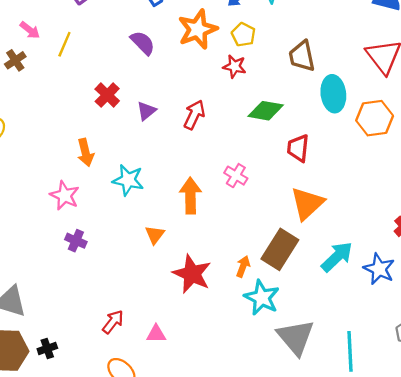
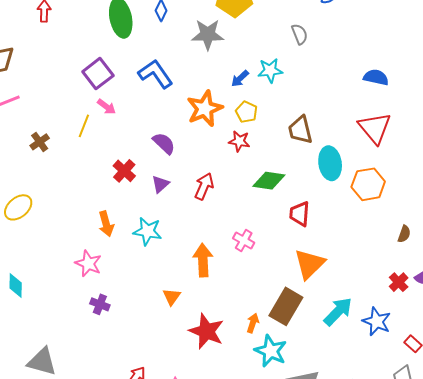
pink arrow: (30, 30) -> (106, 107), moved
purple semicircle: (143, 43) -> (164, 143), moved
cyan star: (128, 180) -> (148, 231), moved

